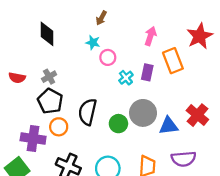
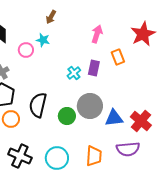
pink circle: (108, 57) -> (26, 50), moved
orange rectangle: (173, 61) -> (118, 57), size x0.7
red cross: (197, 115) -> (141, 121), moved

